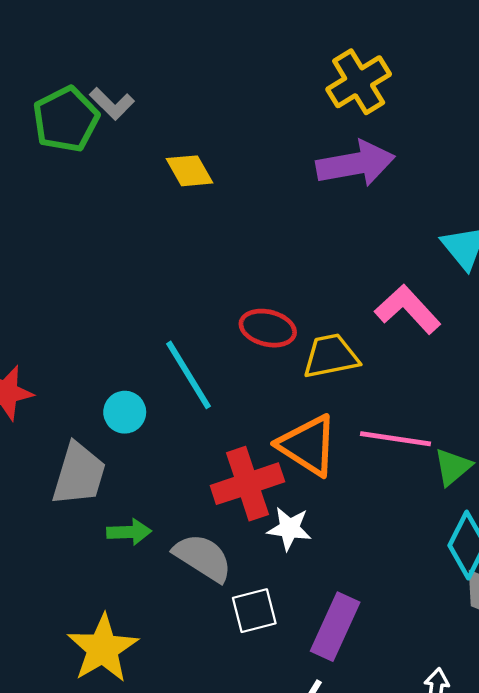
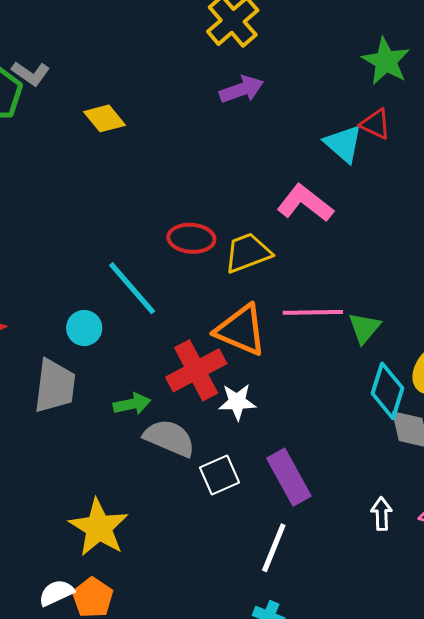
purple arrow: (356, 164) -> (242, 89), size x0.7
green arrow: (129, 532) -> (132, 404), moved
purple rectangle: (335, 627) -> (289, 477), turned -44

